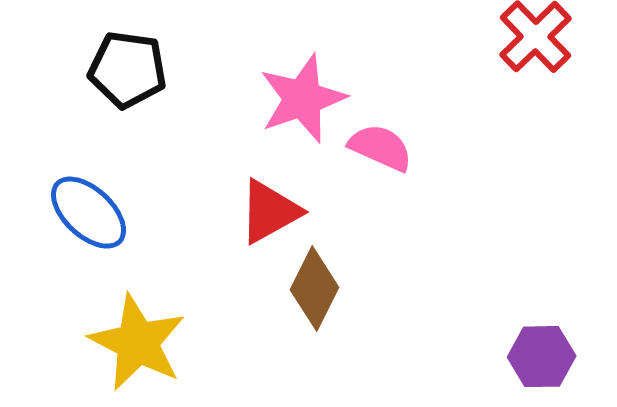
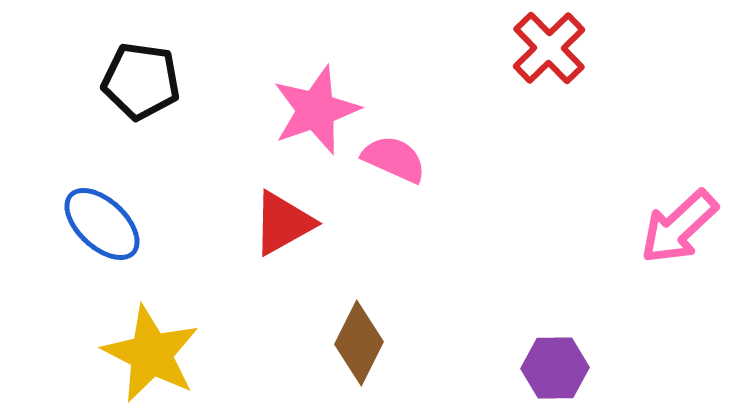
brown diamond: (315, 289) -> (359, 343), moved

